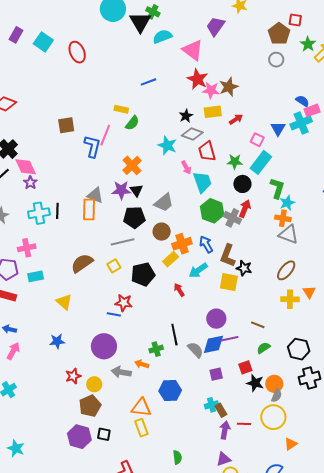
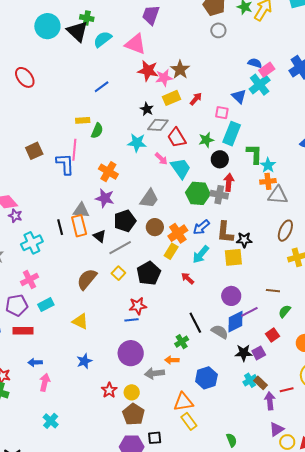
purple star: (121, 190) -> (105, 198), turned 30
black triangle: (136, 190) -> (100, 236), moved
black line: (57, 211) -> (60, 227), moved
blue arrow: (206, 244) -> (201, 227), turned -84
purple square: (216, 374) -> (259, 353), moved
black star: (255, 383) -> (244, 353), moved

